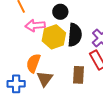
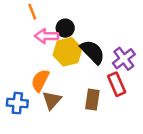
black circle: (60, 12) -> (65, 28), moved
black semicircle: (75, 35) -> (93, 52), turned -55

